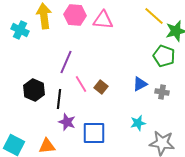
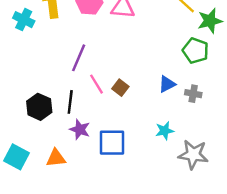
black hexagon: (34, 90) -> (39, 107), moved

